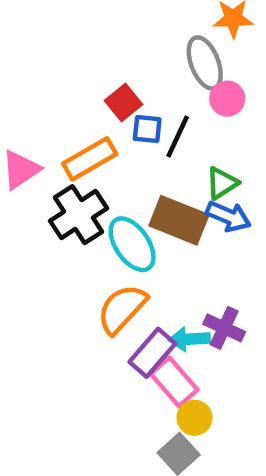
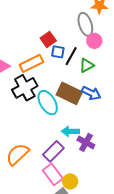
green triangle: (222, 183) -> (87, 65), moved
orange semicircle: (122, 309) -> (18, 154), moved
cyan arrow: (189, 339) -> (70, 131), moved
pink rectangle: (174, 382) -> (53, 174), moved

